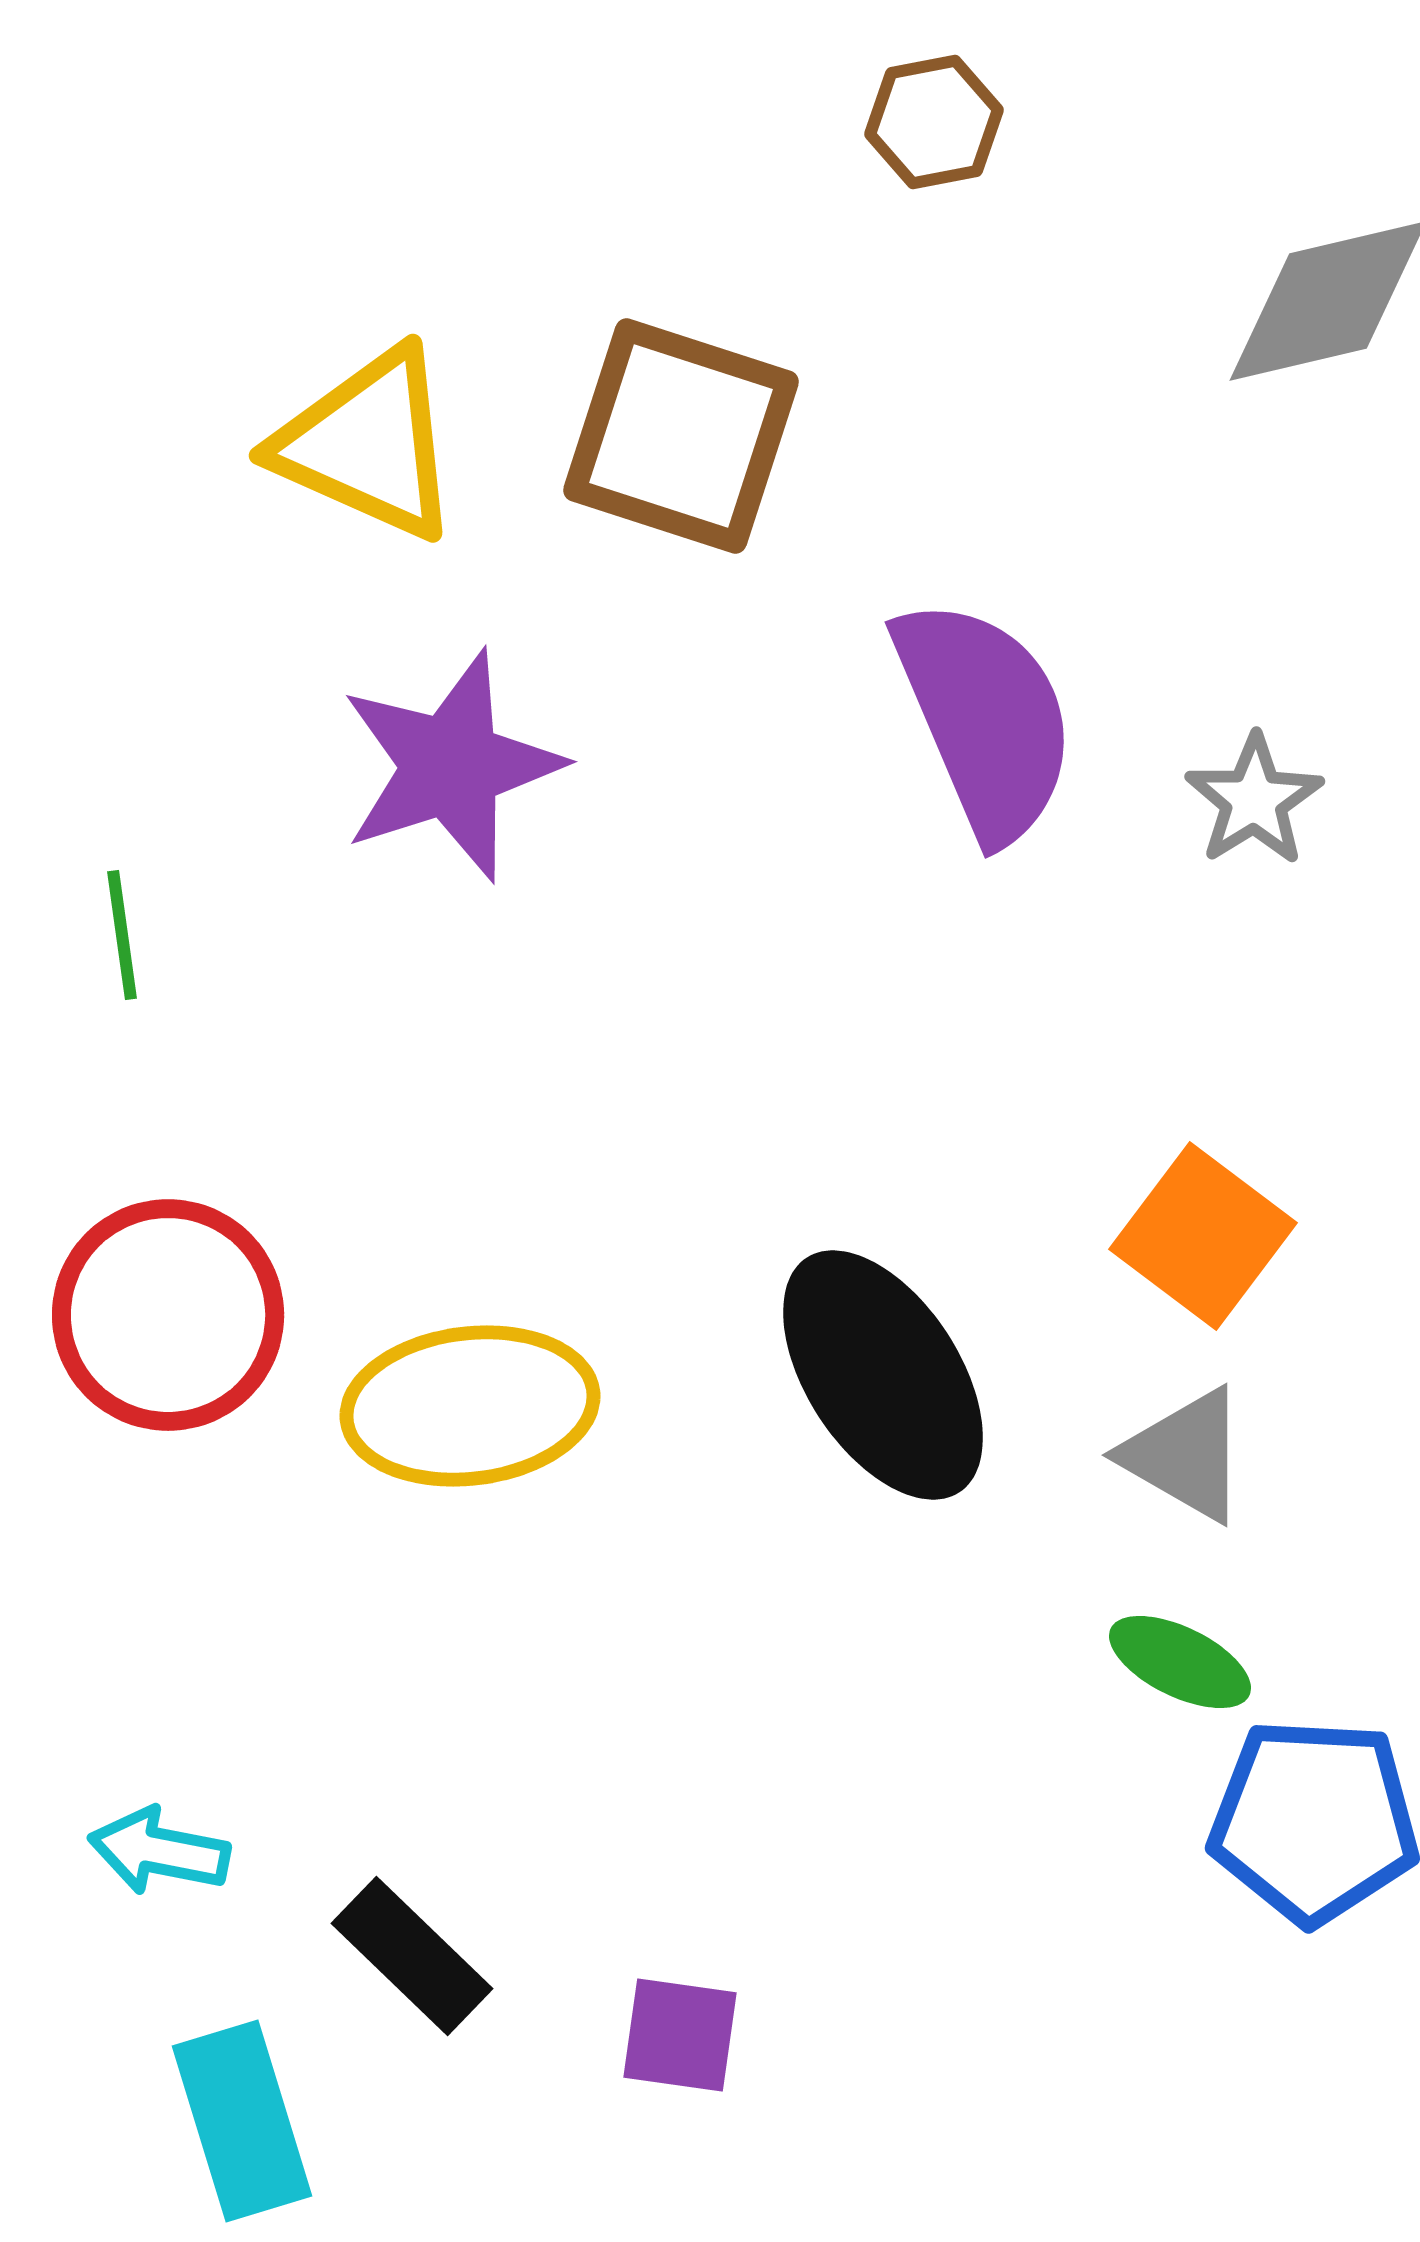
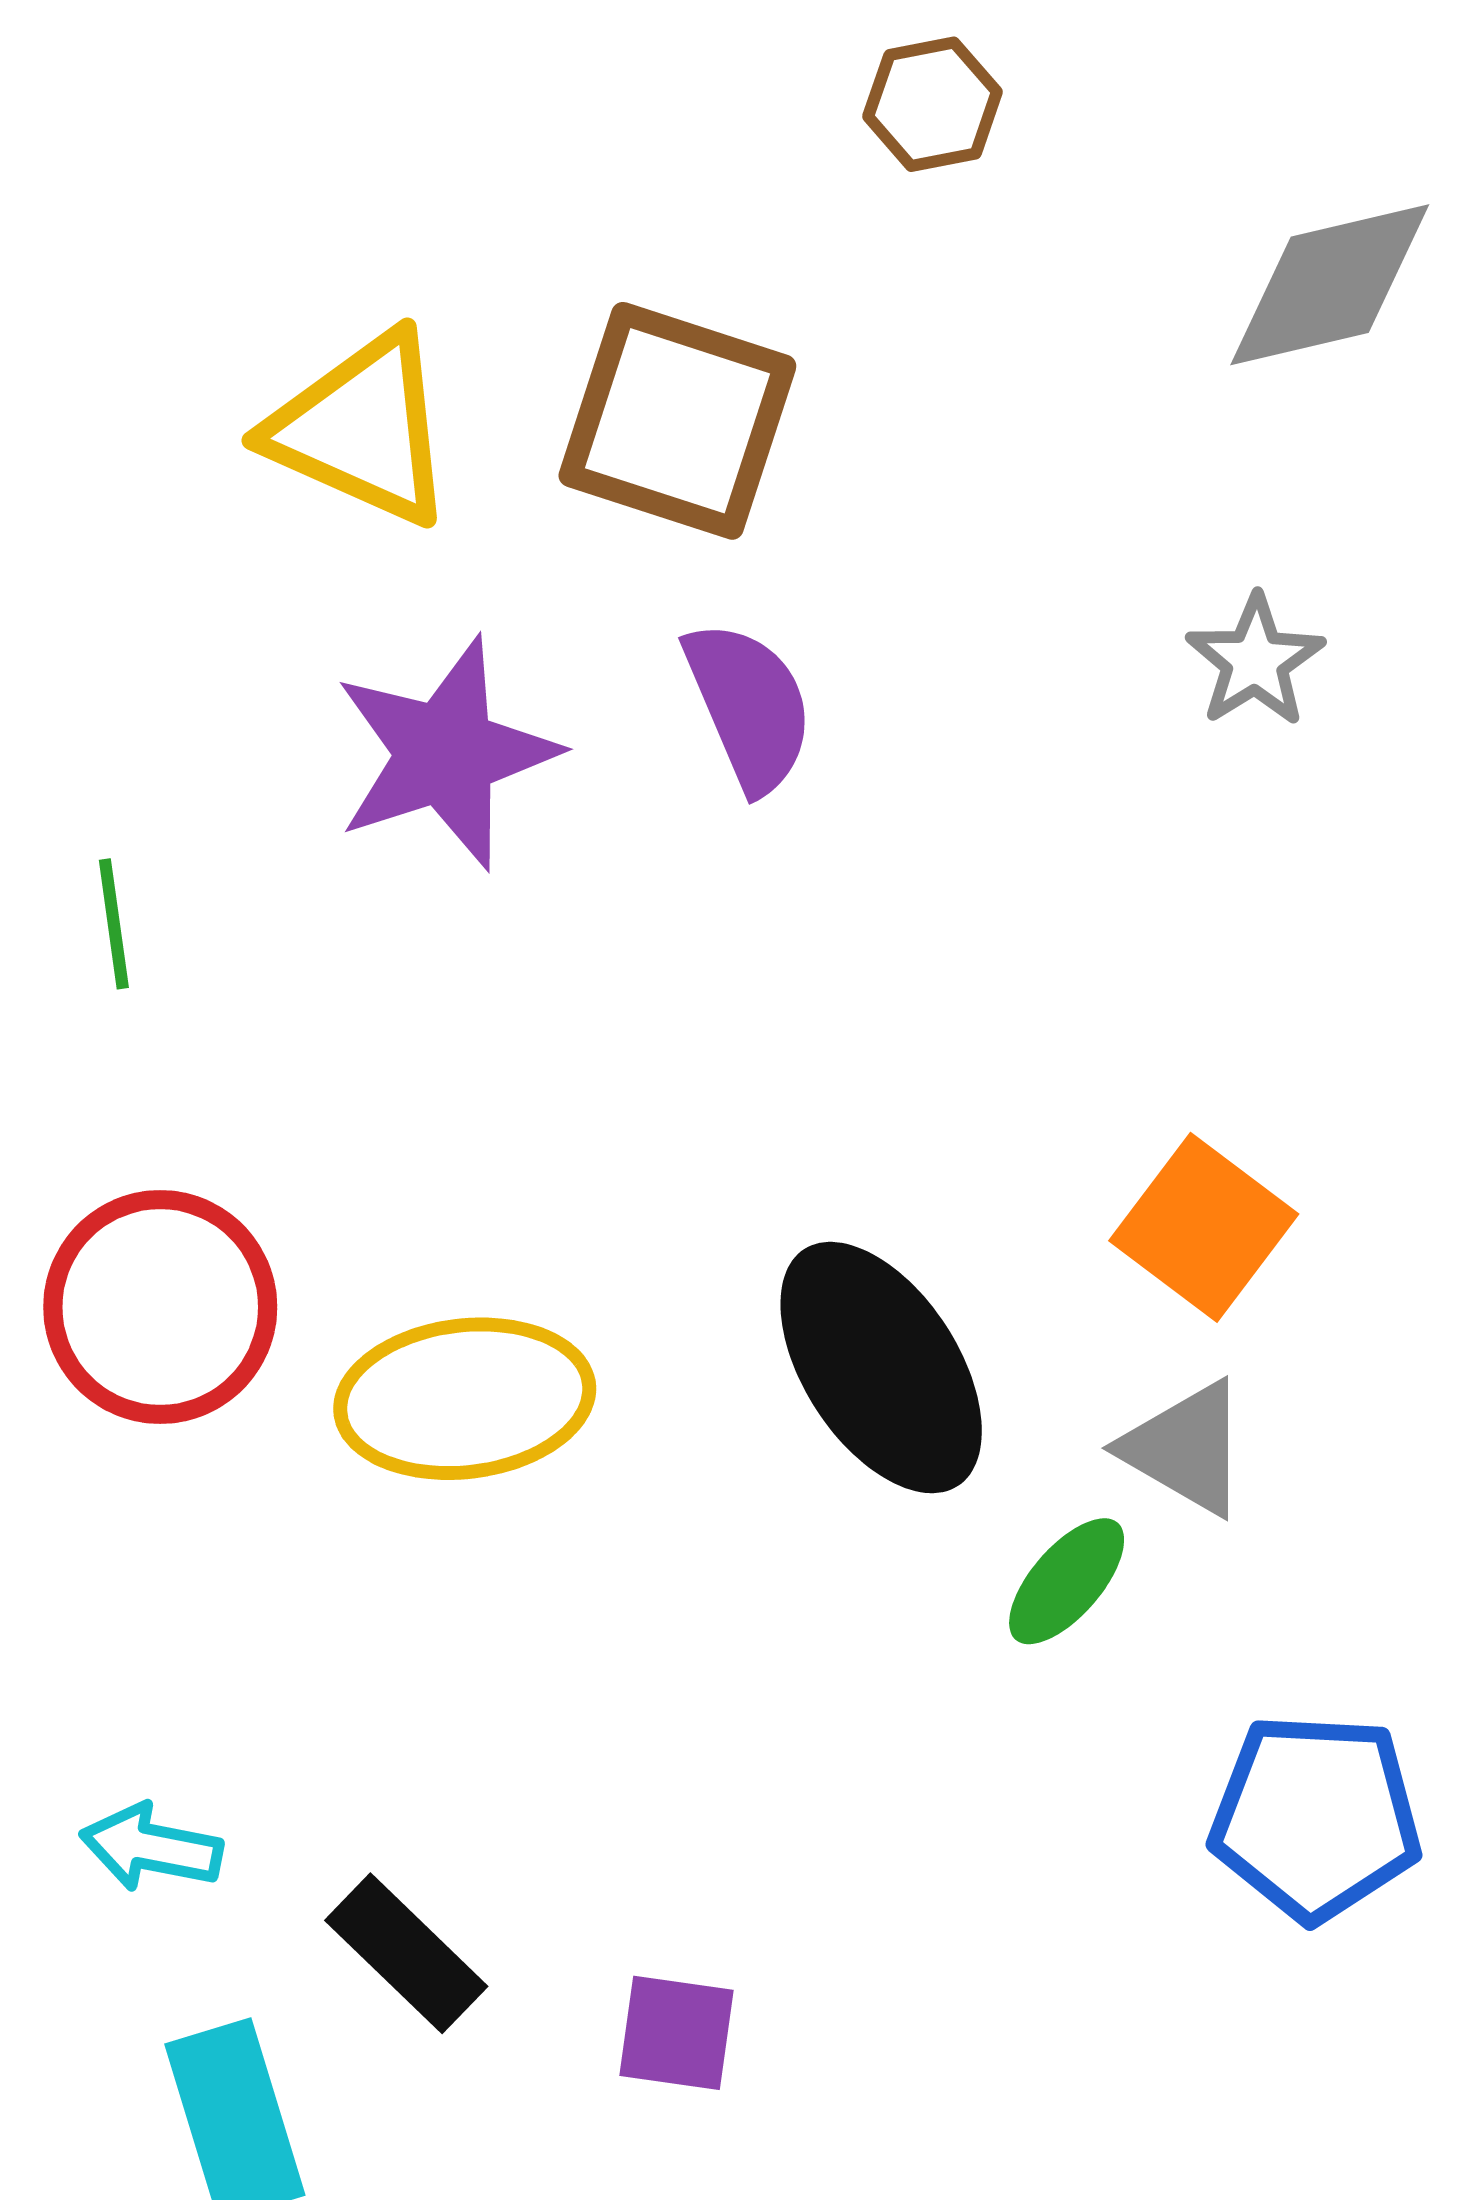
purple semicircle: (985, 719) -> (749, 706), moved, size x0.7
gray star: (1254, 800) -> (1255, 661), moved
green ellipse: (1180, 1662) -> (1067, 1581), moved, turned -75

